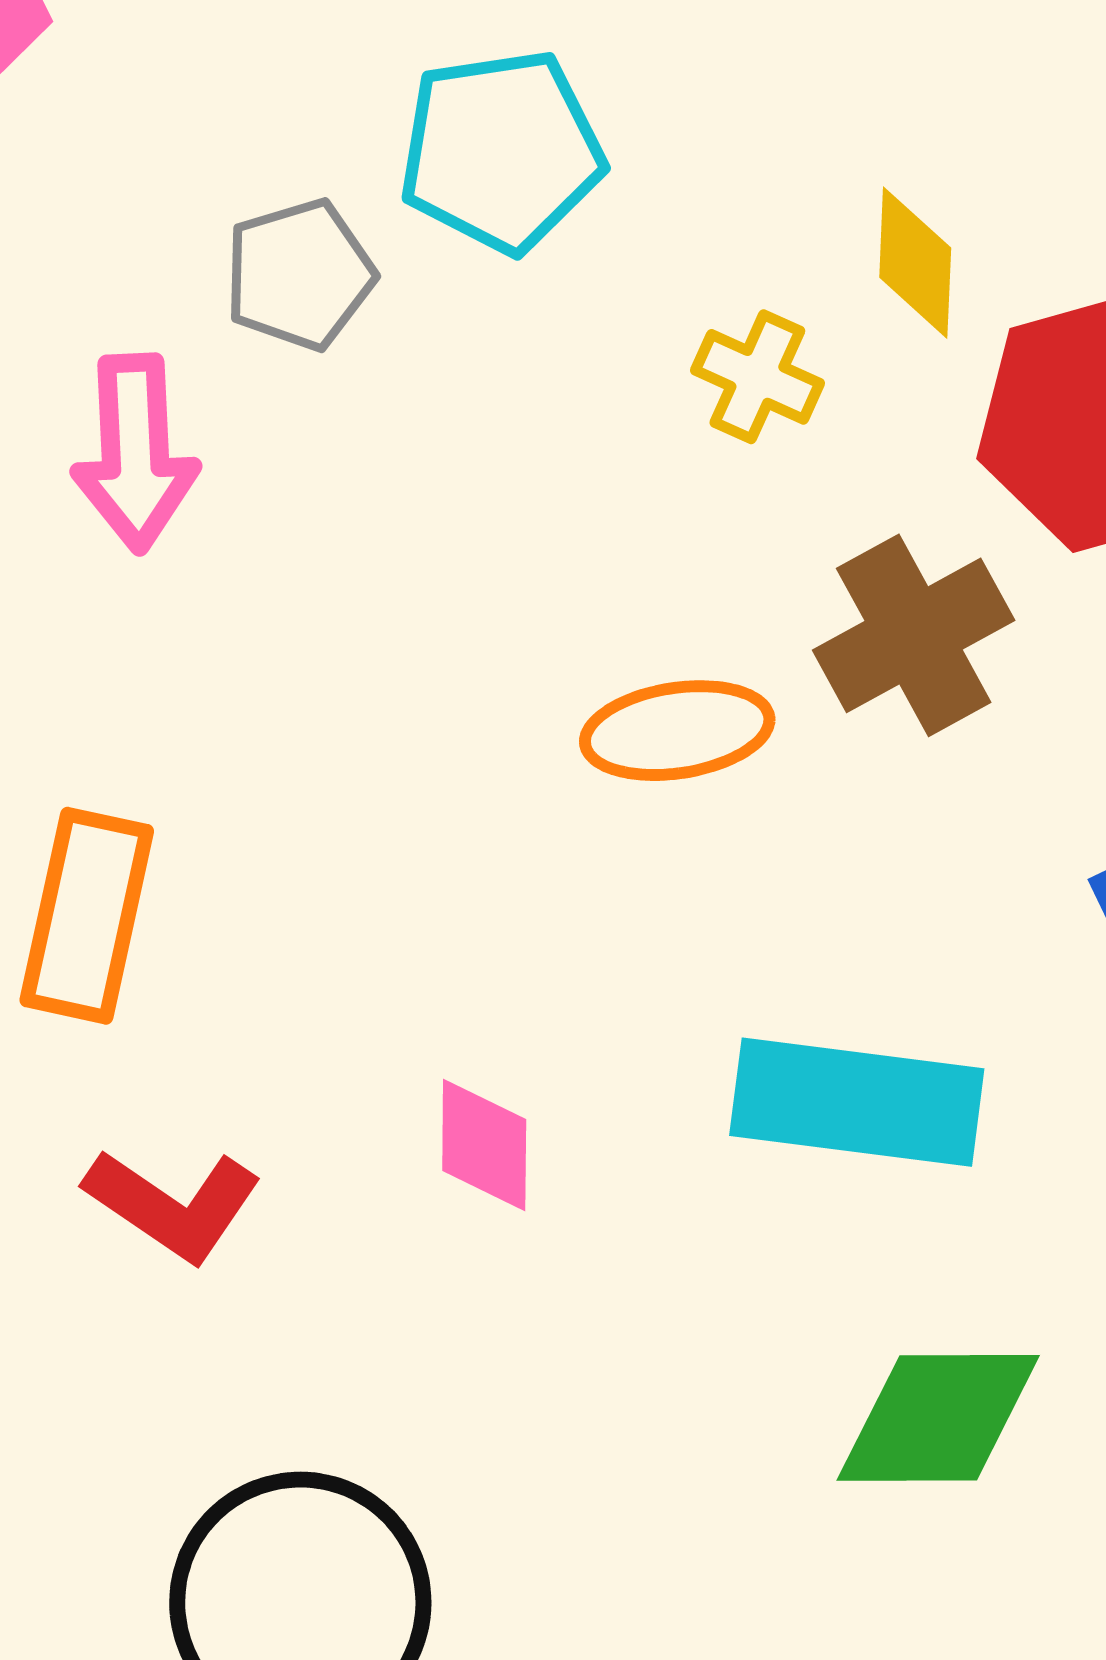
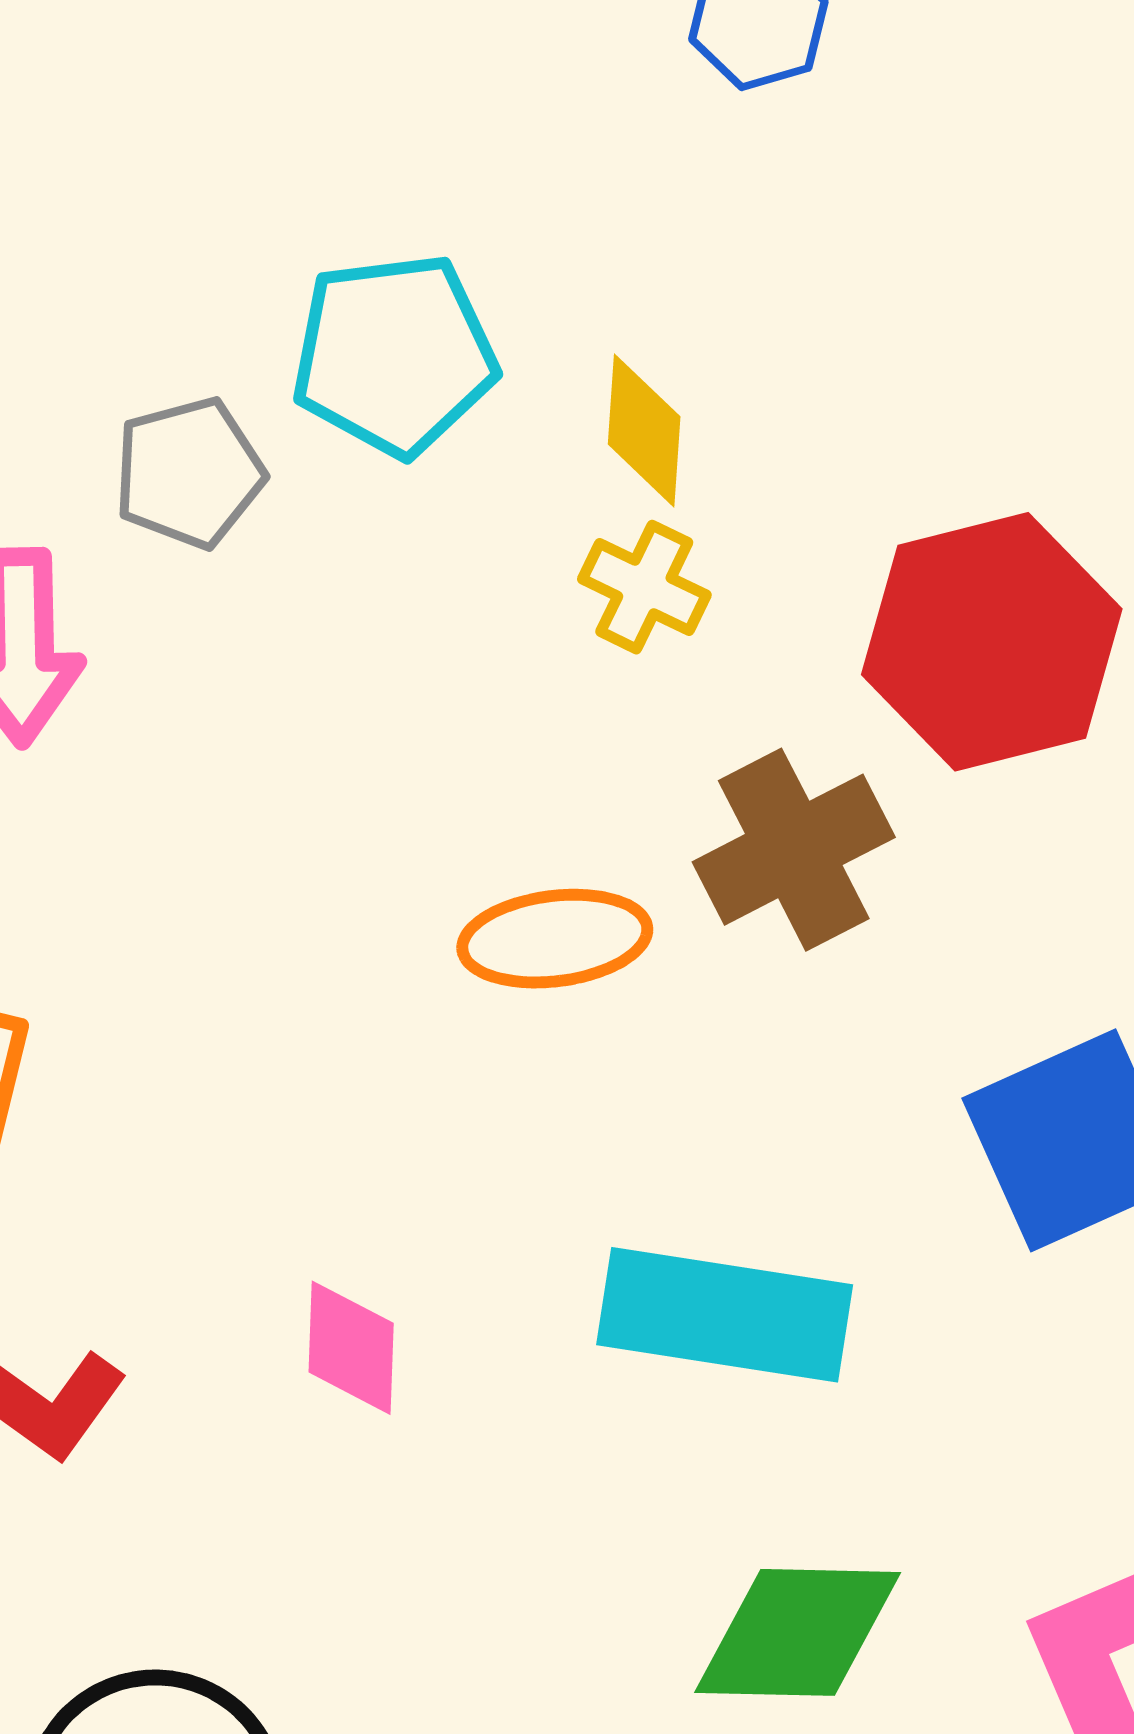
yellow diamond: (915, 263) -> (644, 430), moved

